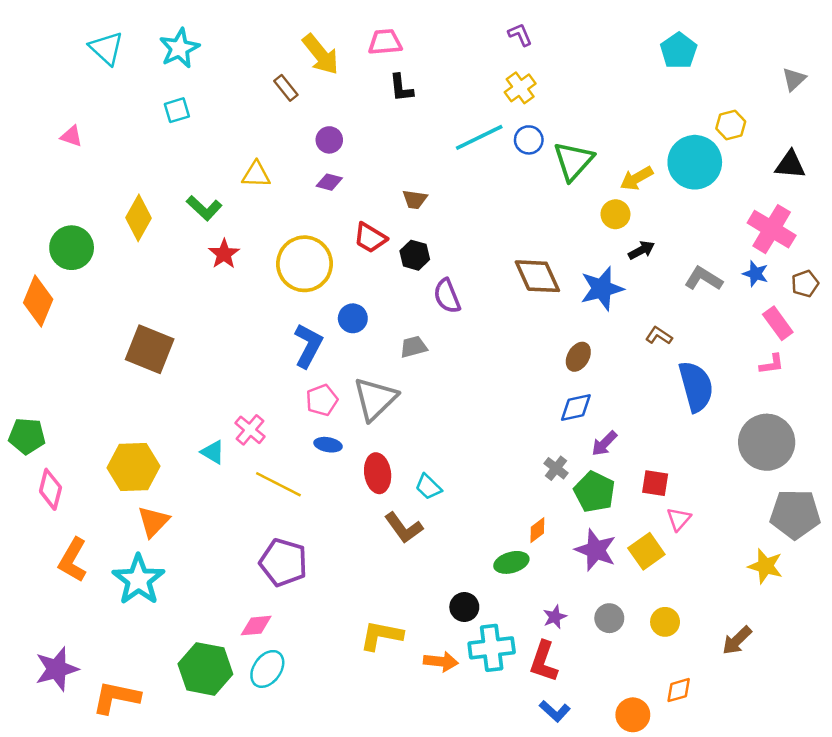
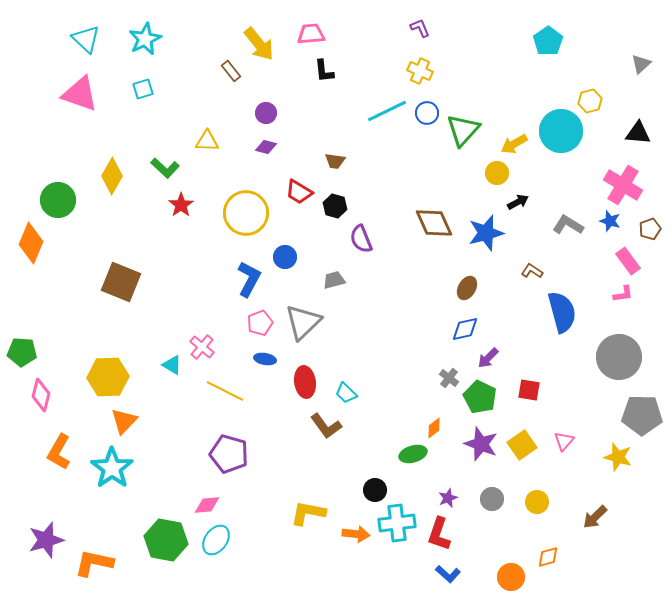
yellow cross: (520, 88) -> (420, 71), turned -30
pink triangle: (72, 136) -> (80, 94), moved, size x2.0
pink triangle: (679, 519) -> (564, 441), moved

